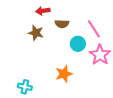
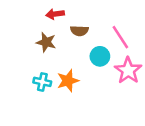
orange star: (64, 74) -> (68, 81), moved
cyan cross: (25, 87) -> (42, 82), moved

